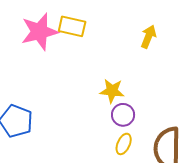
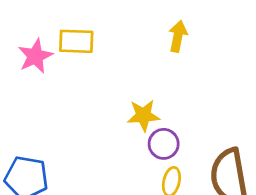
pink star: (40, 32) -> (35, 56), size x0.7

